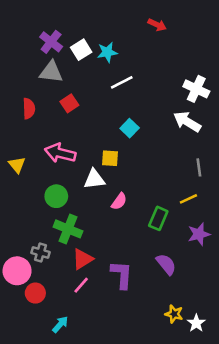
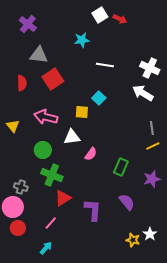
purple cross: (51, 42) -> (28, 24), moved
white square: (81, 50) -> (100, 15), moved
white line: (122, 82) -> (105, 65), moved, turned 36
red square: (69, 103) -> (53, 79), size x1.5
yellow square: (110, 158) -> (82, 112), moved
yellow line: (188, 199) -> (153, 146), moved
gray cross: (41, 252) -> (21, 187), moved
pink line: (81, 285) -> (51, 223), moved
red circle: (35, 293) -> (18, 228), moved
white star: (196, 323) -> (150, 234), moved

